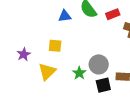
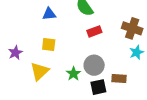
red rectangle: (113, 14) -> (94, 31), moved
blue triangle: (65, 16) -> (49, 14), moved

